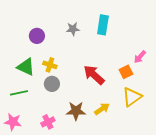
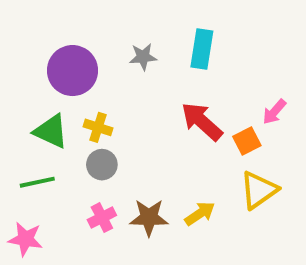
purple circle: (37, 36) -> (73, 71), size x1.6
red arrow: (94, 75) -> (202, 121), moved
pink cross: (48, 122) -> (102, 218), moved

